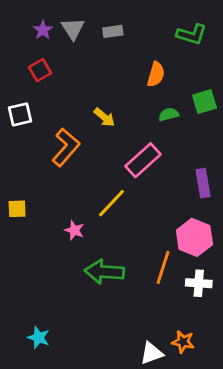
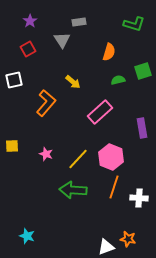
gray triangle: (73, 29) -> (62, 40), moved
yellow line: (112, 203) -> (78, 159), moved
pink star: (74, 230) -> (46, 154), moved
pink hexagon: (194, 237) -> (111, 157), moved

